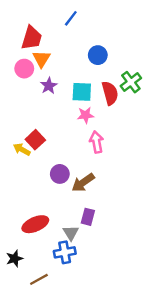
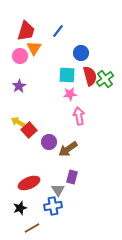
blue line: (71, 18) -> (58, 31), moved
blue circle: (98, 55) -> (81, 53), moved
green cross: (131, 82) -> (105, 79), moved
purple star: (49, 86) -> (19, 86), moved
red square: (35, 140) -> (29, 130), moved
black star: (14, 259) -> (20, 208), moved

